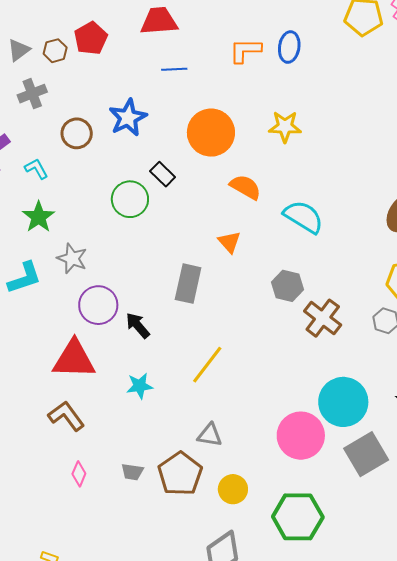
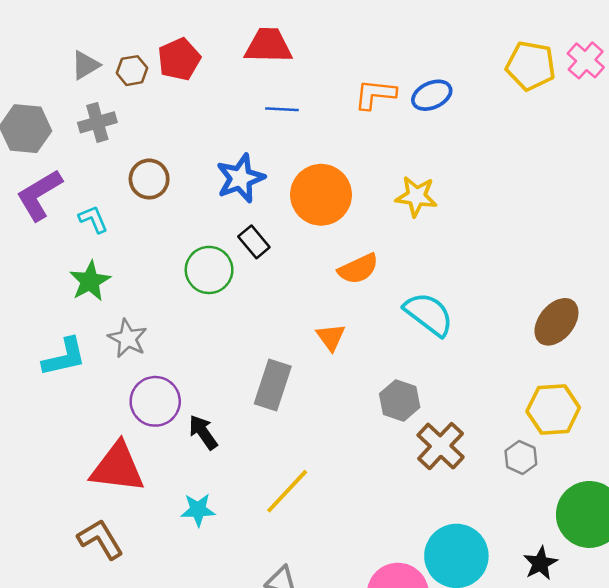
blue ellipse: (289, 47) -> (432, 95), turned 52
blue star: (128, 118) -> (240, 178), moved
orange semicircle: (245, 187) -> (358, 269), turned 120

